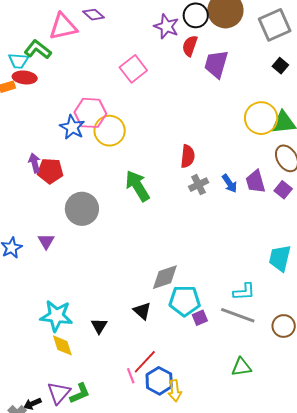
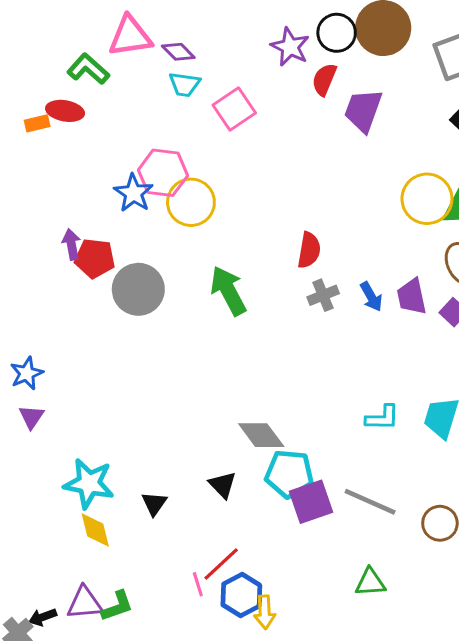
purple diamond: (93, 15) -> (178, 52), moved
cyan trapezoid: (18, 61) -> (185, 84), moved
gray circle: (82, 209) -> (138, 289), moved
purple triangle: (46, 241) -> (31, 417), moved
gray diamond: (165, 277) -> (261, 435), turned 68
cyan L-shape: (244, 292) -> (382, 418), moved
purple square: (200, 318) -> (311, 502), size x1.8
purple triangle: (59, 393) -> (85, 603), turned 40

